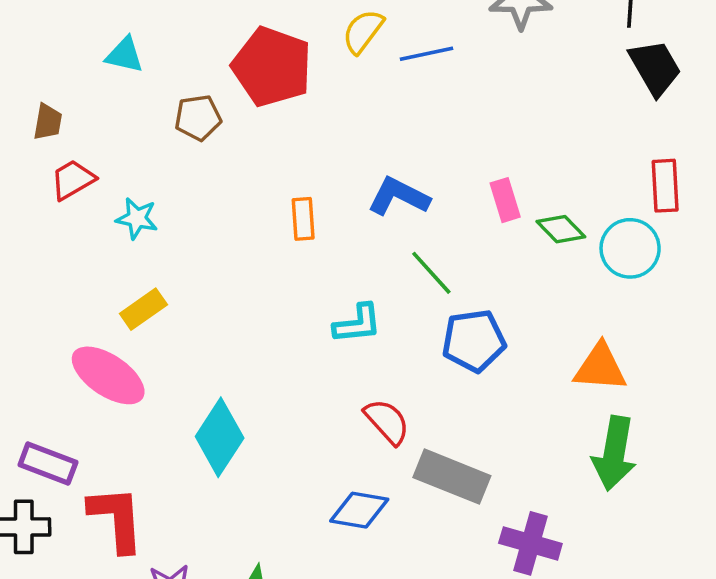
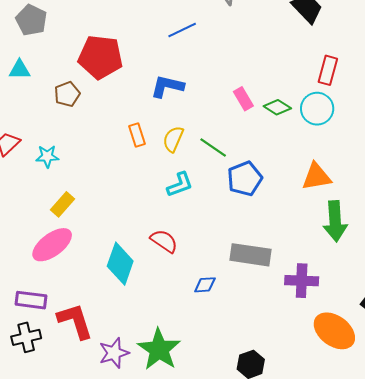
yellow semicircle: (363, 31) -> (173, 139), moved
red rectangle: (665, 186) -> (328, 70), turned 32
blue L-shape: (399, 196) -> (167, 86), moved
pink ellipse: (108, 375) -> (52, 245), turned -57
red semicircle: (387, 422) -> (164, 241), moved
blue diamond: (359, 510) -> (205, 285), size x0.7

